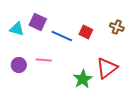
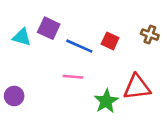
pink line: (44, 60) -> (73, 77), moved
purple circle: (19, 65) -> (14, 96), moved
red triangle: (107, 68) -> (137, 87), turned 30

